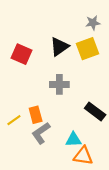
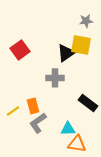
black triangle: (59, 47) -> (66, 53), moved
yellow square: (88, 49) -> (81, 45), turned 30
red square: (21, 54) -> (20, 50), turned 30

